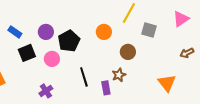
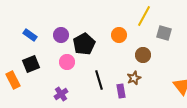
black square: (27, 53) -> (31, 64), moved

